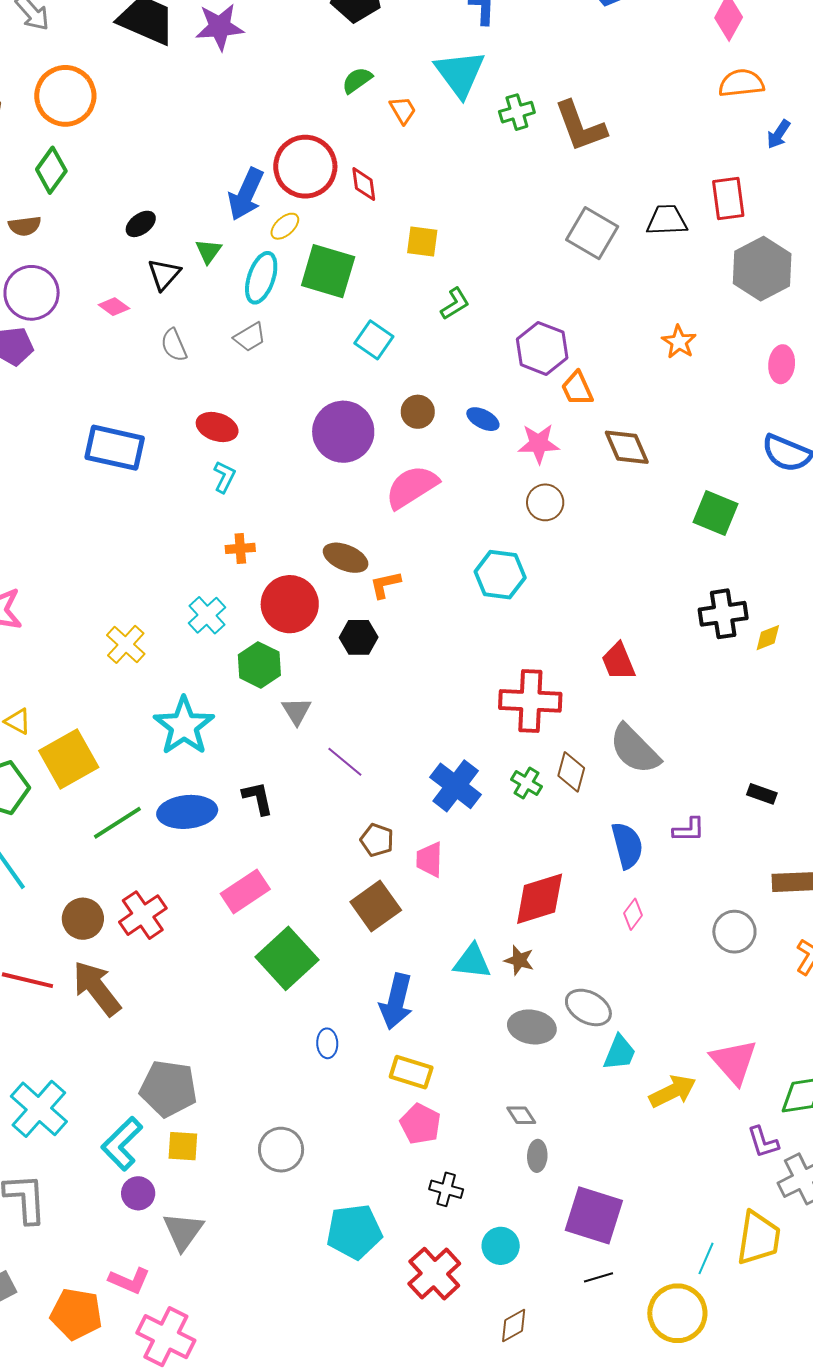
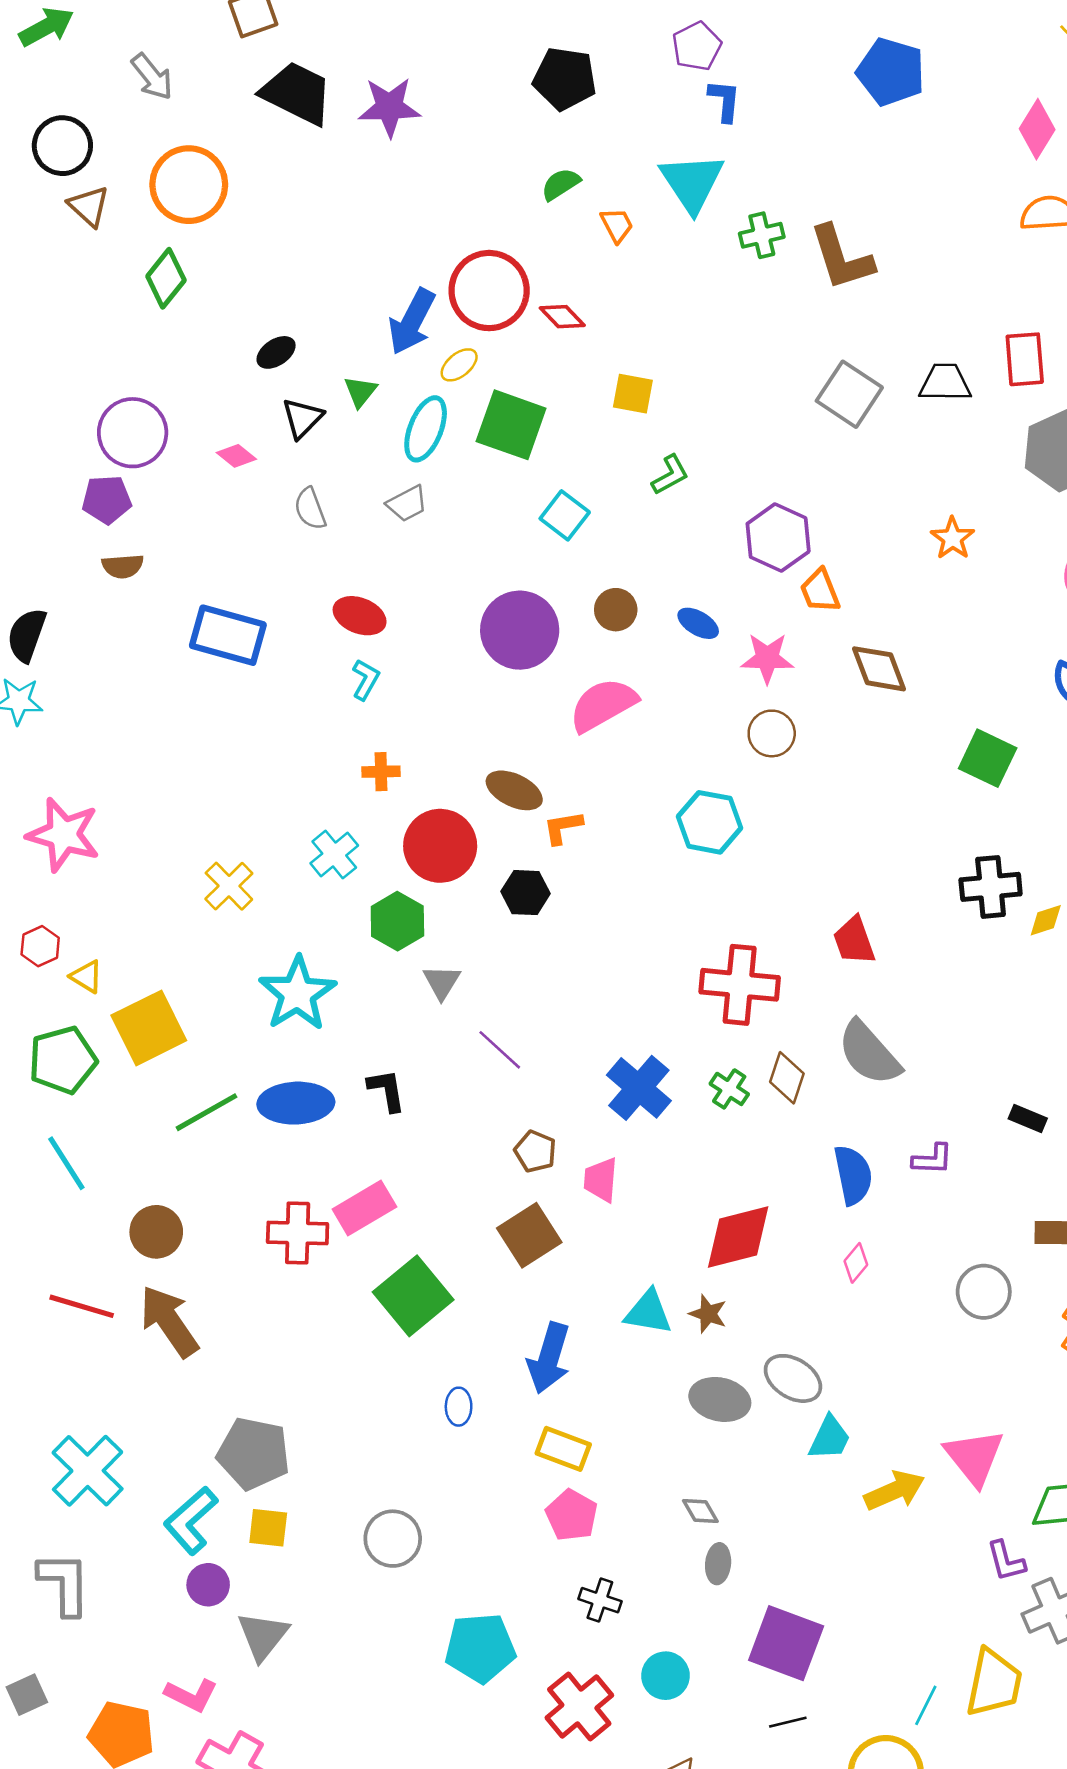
red diamond: (364, 184) -> (562, 317), turned -39
brown semicircle: (25, 226) -> (123, 566), moved
red cross: (143, 915) -> (298, 1233), moved, turned 33

